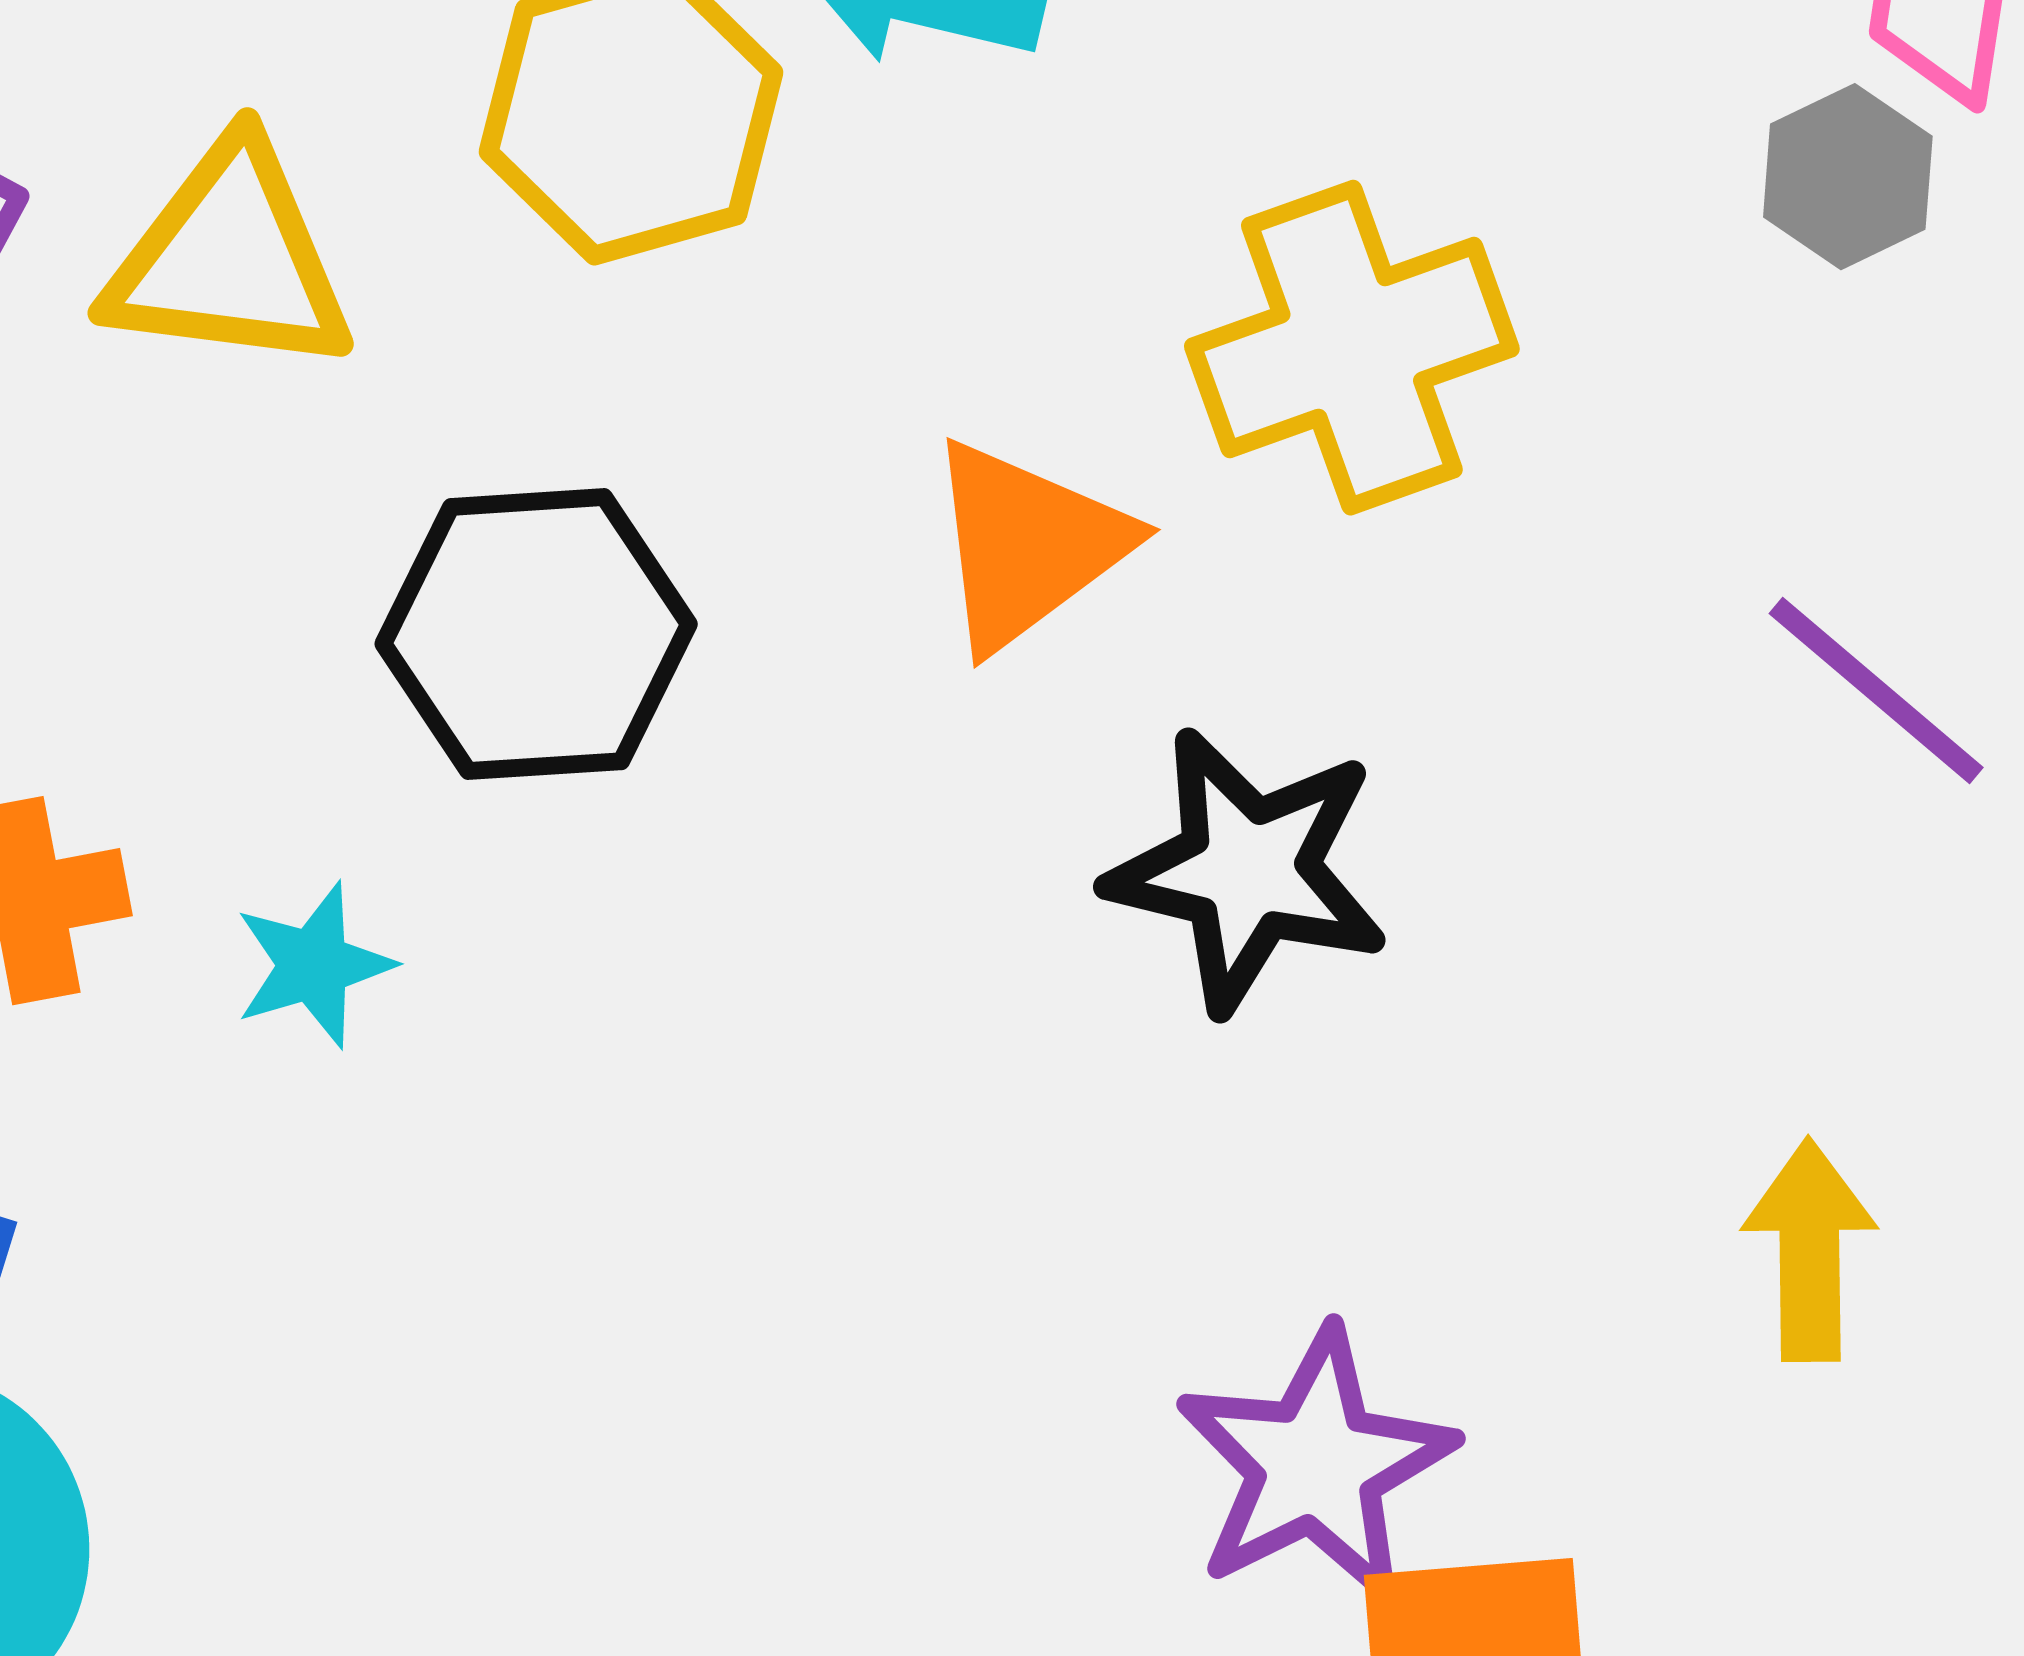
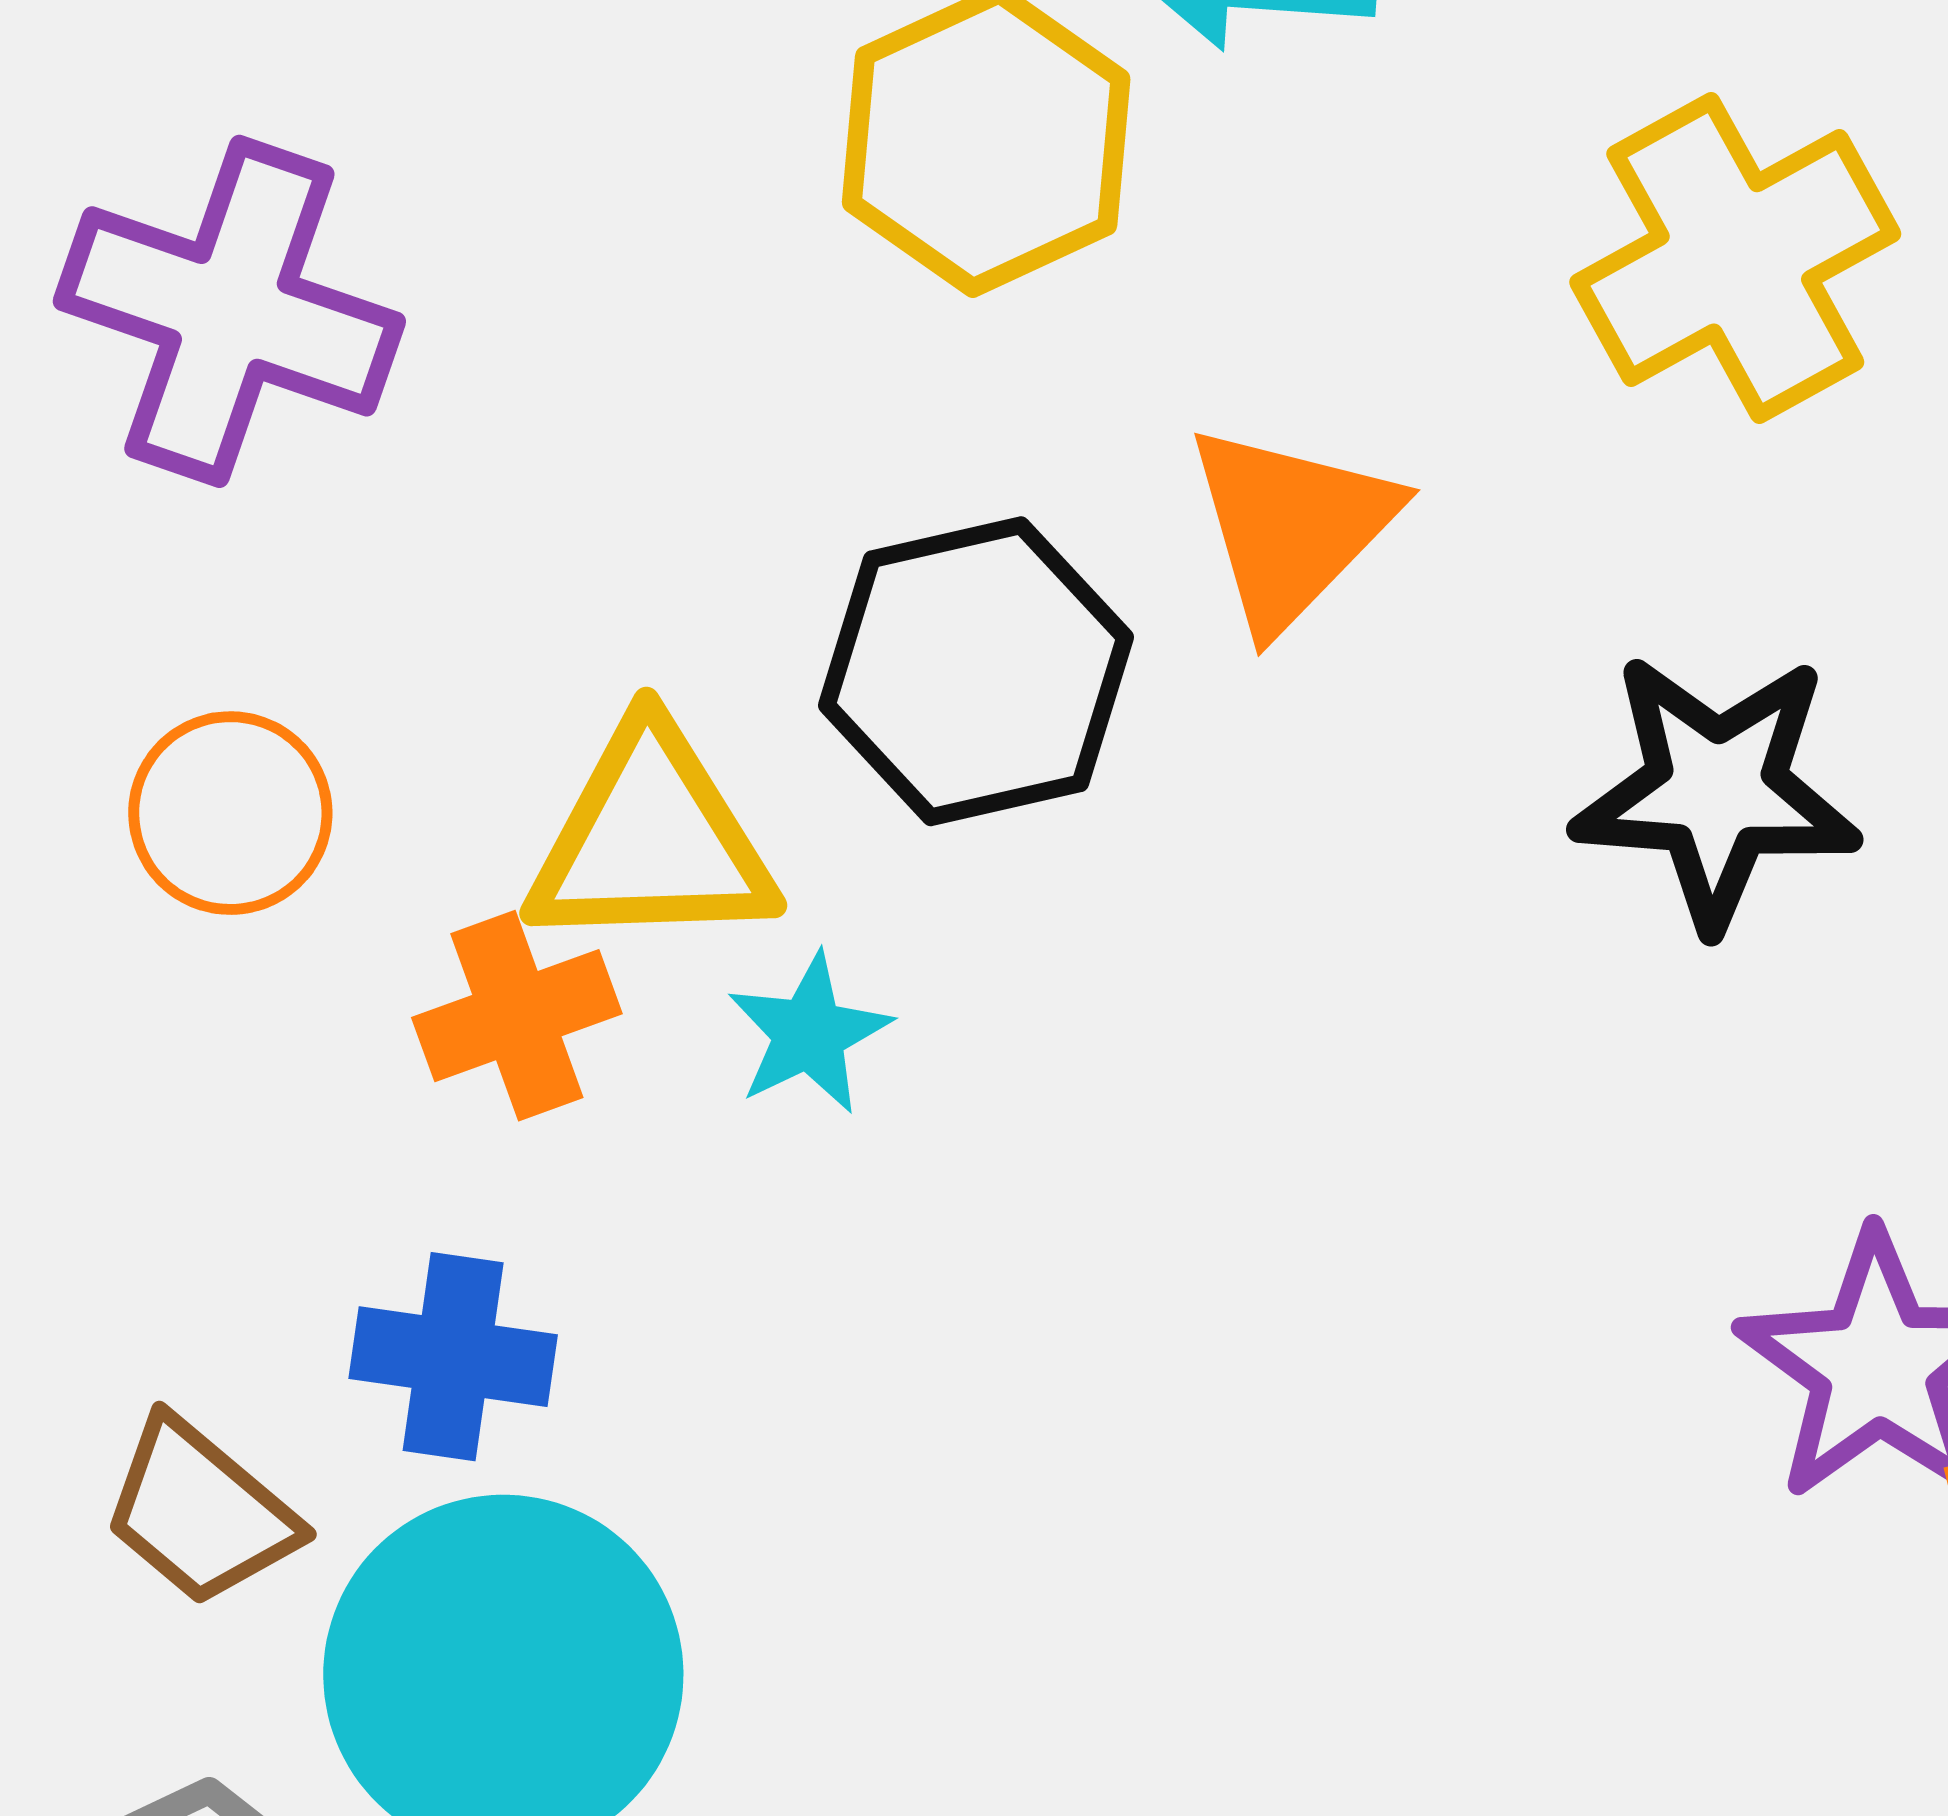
yellow triangle: (230, 259) -> (651, 840), moved
orange triangle: (1027, 545) -> (1291, 527), moved

